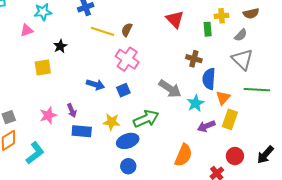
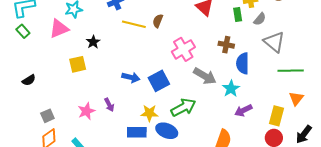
pink triangle: (27, 30) -> (59, 29), size x1.5
gray semicircle: (241, 35) -> (260, 19), moved
pink cross: (127, 59) -> (183, 49), moved, turned 30
blue square: (123, 90) -> (159, 81), size x1.5
orange triangle: (223, 98) -> (296, 98), moved
yellow rectangle: (230, 119) -> (276, 116), moved
blue rectangle: (82, 131) -> (137, 132), moved
blue ellipse: (128, 141) -> (167, 131), turned 45

